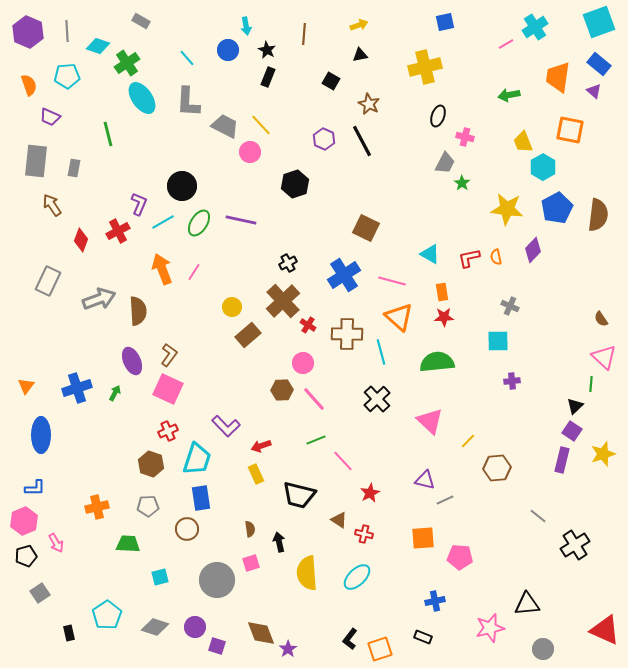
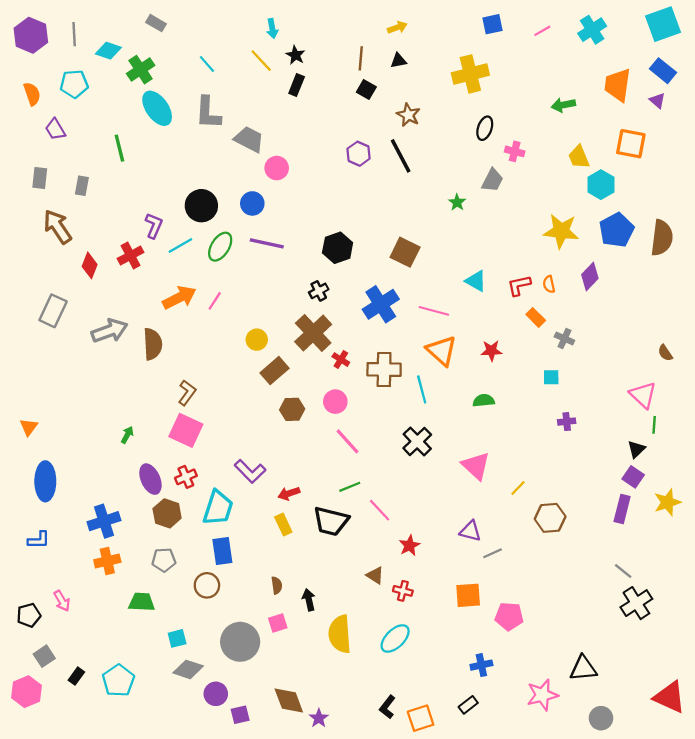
brown line: (304, 34) -> (361, 58), moved
pink line: (506, 44) -> (542, 31), moved
blue circle: (228, 50) -> (252, 203), moved
purple trapezoid: (50, 117) -> (55, 129), turned 35
yellow line: (261, 125) -> (261, 61), moved
gray rectangle: (36, 161) -> (40, 178), size x0.6
green star: (462, 183) -> (457, 202), moved
black hexagon: (295, 184) -> (338, 248), moved
brown arrow: (52, 205) -> (57, 227), size x1.4
orange arrow: (162, 269) -> (179, 298), turned 84
orange rectangle: (442, 292) -> (536, 317), moved, turned -36
cyan square: (498, 341) -> (551, 377), size x0.7
pink triangle: (604, 357) -> (643, 395), moved
purple ellipse: (132, 361) -> (150, 479), moved
green semicircle: (437, 362) -> (484, 400), size x0.6
blue cross: (77, 388) -> (104, 521), moved
brown hexagon: (282, 390) -> (292, 409), moved
black trapezoid: (299, 495) -> (331, 521), moved
gray line: (538, 516) -> (623, 571), moved
pink hexagon: (24, 521) -> (26, 692), moved
gray diamond: (155, 627) -> (188, 669), moved
black rectangle: (69, 633) -> (76, 676), moved, turned 49
black rectangle: (423, 637) -> (468, 705), turned -60
purple square: (217, 646) -> (240, 715), turned -30

